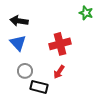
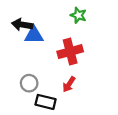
green star: (86, 13) -> (78, 15), moved
blue triangle: (18, 43) -> (34, 35), moved, turned -48

